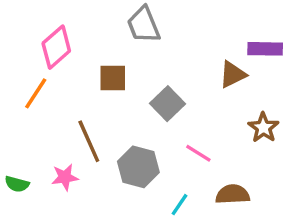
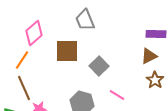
brown triangle: (233, 75) -> (149, 56), moved
brown square: (113, 78) -> (67, 51), size x1.4
brown line: (89, 141) -> (24, 88), moved

